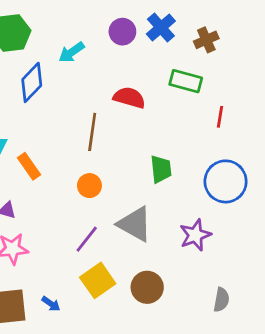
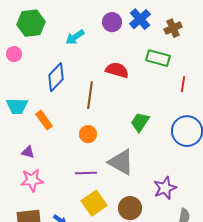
blue diamond: (32, 82) -> (56, 77), moved
green trapezoid: (161, 169) -> (140, 122), turned -140
purple star: (195, 235) -> (165, 188), moved
purple line: (87, 239) -> (86, 173), turned 50

